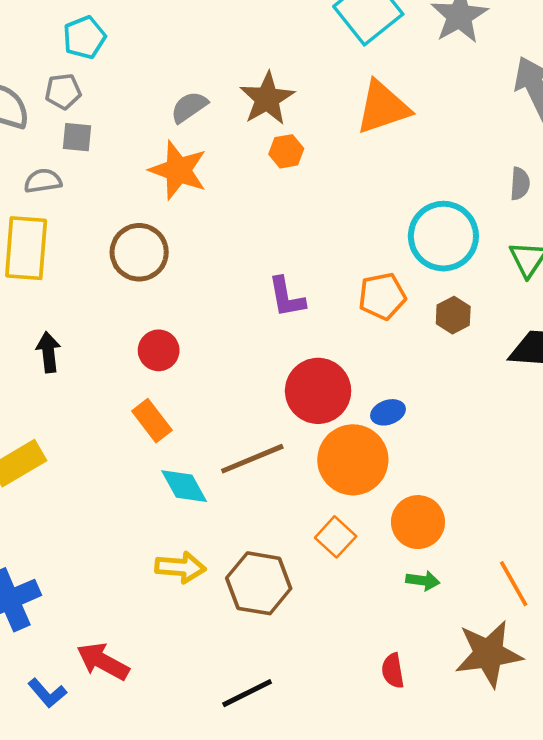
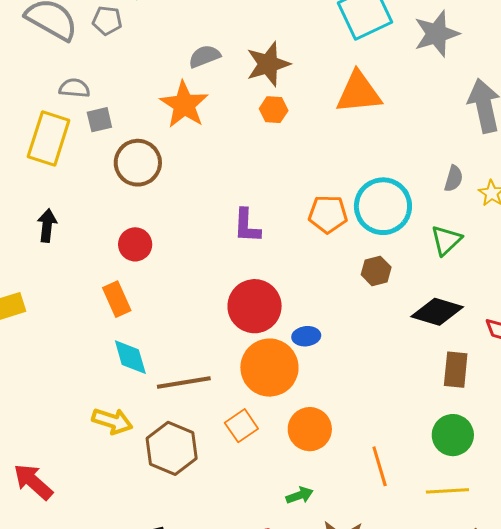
gray square: (77, 137) -> (99, 120), moved, turned -32
orange pentagon: (382, 296) -> (328, 214), moved
brown line: (252, 459) -> (184, 382), moved
green arrow: (423, 581) -> (300, 495), moved, turned -40
orange line: (514, 584) -> (380, 466), moved

